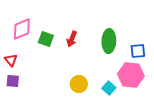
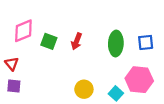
blue square: (138, 51) -> (146, 42), moved

